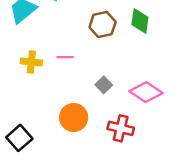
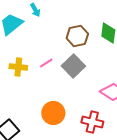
pink line: (65, 57) -> (46, 63), turned -32
gray square: (104, 85) -> (73, 66), moved, size x1.6

